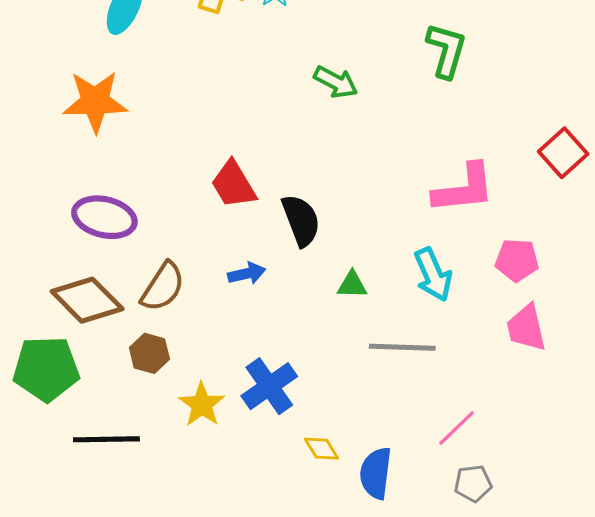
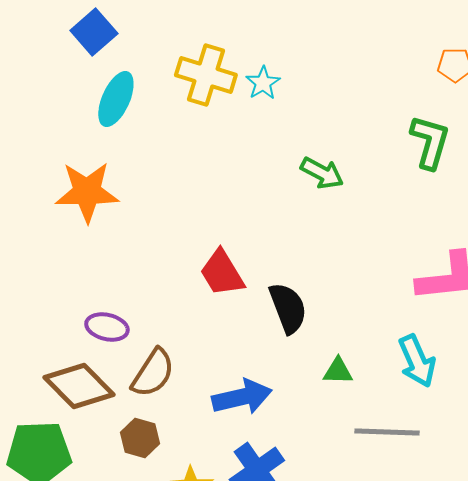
purple ellipse: (104, 217) -> (107, 327), moved, size x0.7
blue arrow: (247, 274) -> (242, 397), moved, size x1.6

